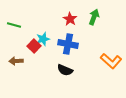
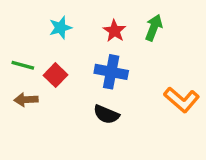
green line: (14, 25) -> (23, 65), moved
cyan star: (43, 39) -> (60, 28), moved

